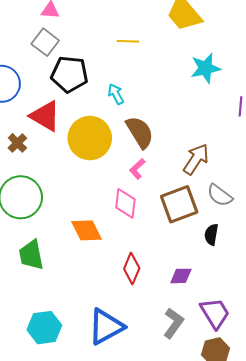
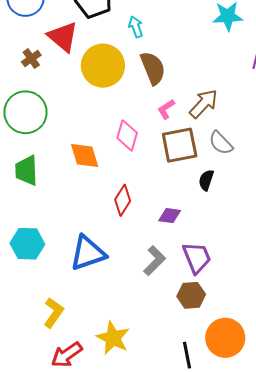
pink L-shape: (137, 169) -> (166, 109), moved

